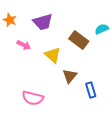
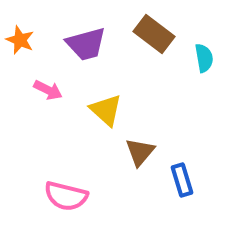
cyan semicircle: (102, 29) -> (204, 58), turned 104
brown rectangle: (79, 40) -> (154, 34), moved

